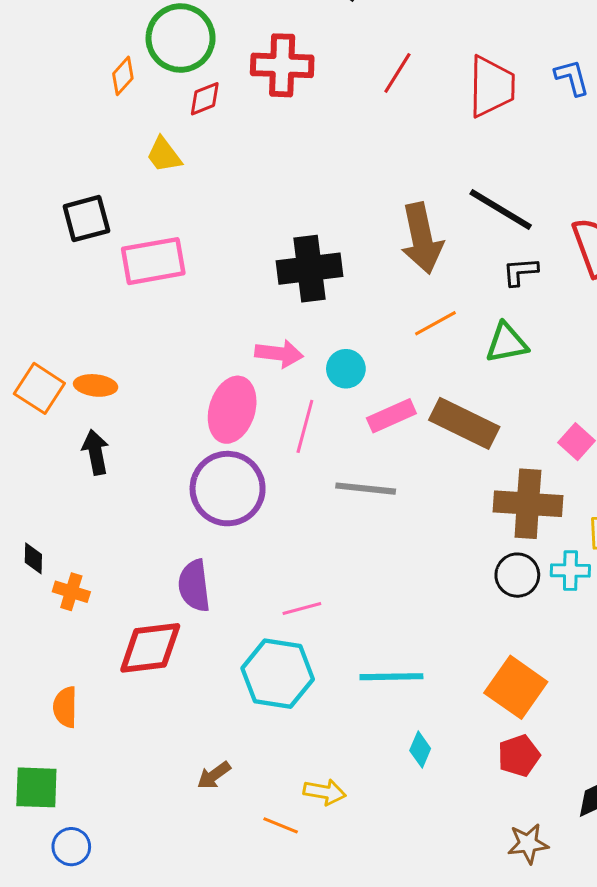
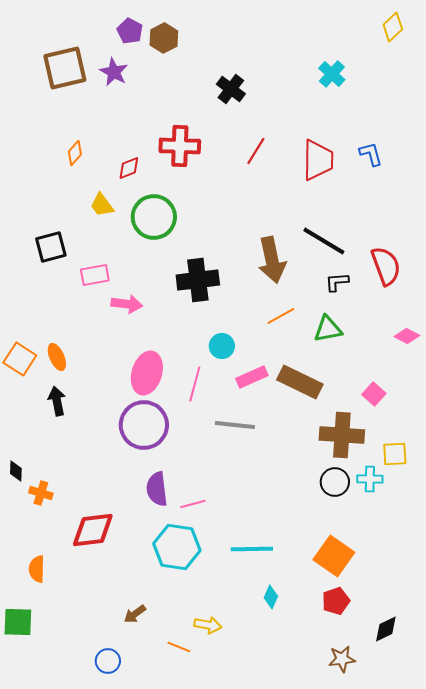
green circle: (181, 38) -> (154, 217), moved
pink rectangle: (153, 261) -> (95, 275), size x0.7
pink arrow: (279, 354) -> (127, 304), moved
orange ellipse: (96, 385) -> (57, 357), turned 60
purple semicircle: (194, 586) -> (157, 489), moved
blue circle: (71, 847) -> (108, 661), moved

